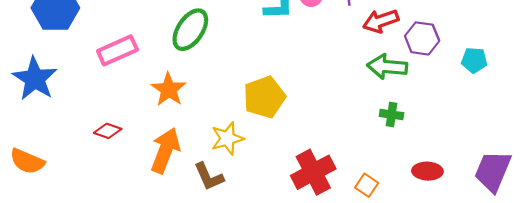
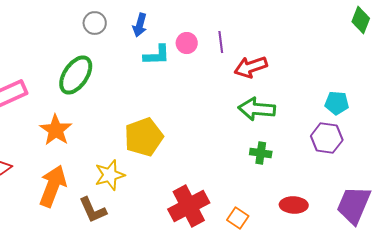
purple hexagon: (422, 38) -> (327, 138), moved

